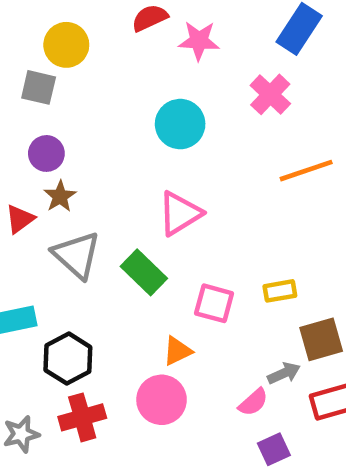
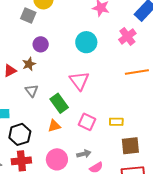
purple circle: (46, 153) -> (41, 44), moved
pink triangle: (180, 213) -> (79, 81), turned -45
gray triangle: (77, 255) -> (32, 91), size x0.6
orange triangle: (177, 351) -> (54, 126), moved
gray arrow: (284, 373) -> (84, 154), moved

